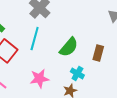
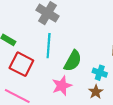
green semicircle: (69, 47) -> (73, 61), moved

